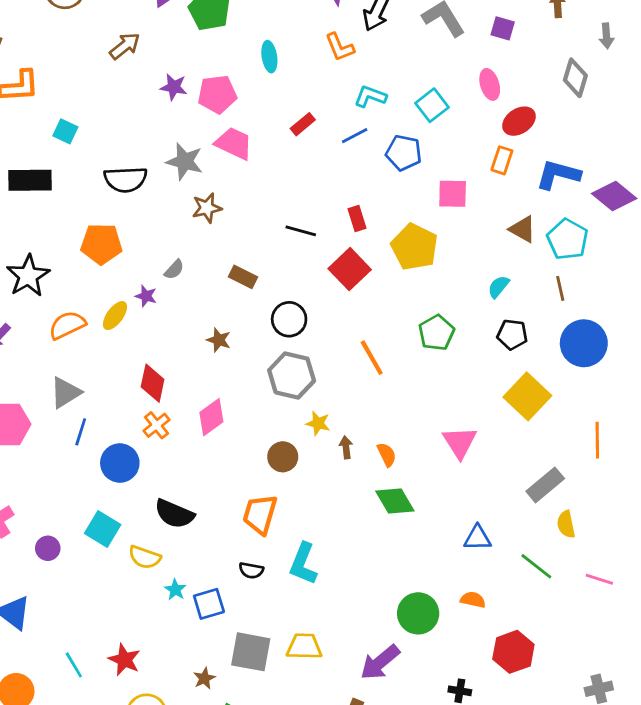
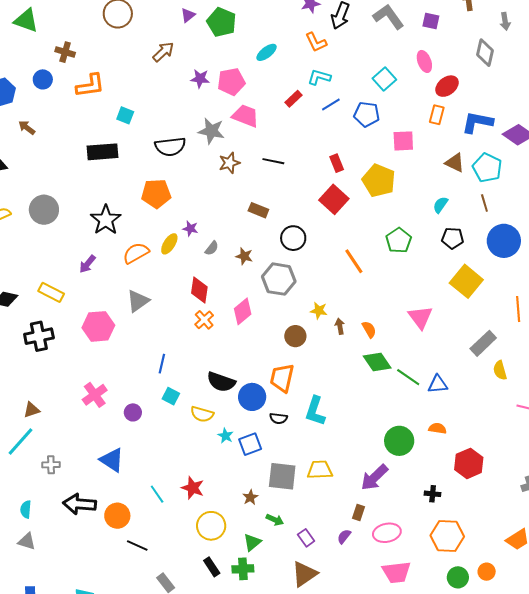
cyan ellipse: (269, 57) -> (267, 52), turned 65
cyan L-shape: (370, 96) -> (319, 77), moved
black line: (301, 231) -> (273, 161), moved
gray semicircle: (174, 270) -> (212, 248), moved
gray hexagon: (292, 375) -> (279, 279), moved
blue line: (81, 432) -> (162, 364), moved
blue circle: (120, 463) -> (252, 397), moved
cyan square: (103, 529) -> (171, 396), size x0.7
green line: (536, 566) -> (408, 377), moved

